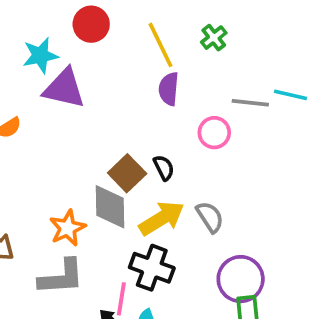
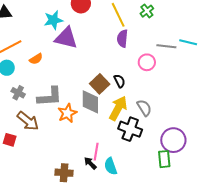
yellow arrow: (162, 218) -> (118, 108), turned -30
black cross: (152, 268) -> (130, 129), moved
gray L-shape: (61, 277) -> (50, 97), moved
purple circle: (241, 279) -> (173, 140), moved

